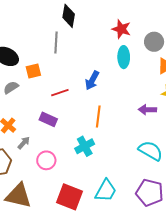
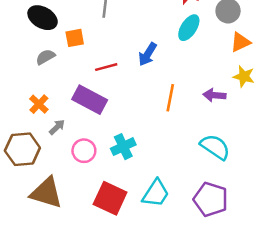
cyan ellipse: (124, 57) -> (189, 28), turned 30
orange line: (98, 116) -> (170, 98), moved
purple rectangle: (48, 119) -> (90, 100), size x1.5
cyan cross: (85, 146) -> (123, 147), moved

